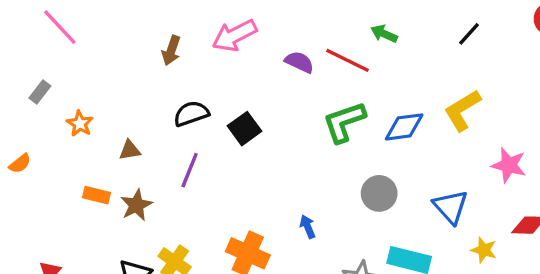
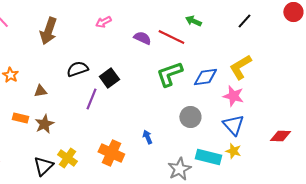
pink arrow: (234, 35) -> (103, 22), size x0.6
brown arrow: (171, 50) -> (48, 31), moved, size x1.5
pink star: (509, 165) -> (233, 96), moved
purple line: (190, 170) -> (91, 99), moved
yellow star: (484, 250) -> (233, 151), moved

